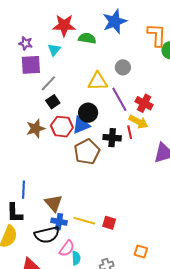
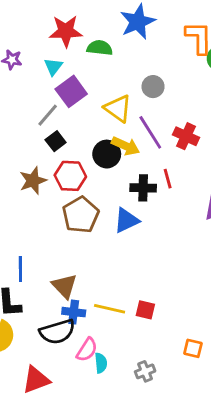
purple square: (31, 65) -> (71, 91), moved, turned -30
yellow triangle: (98, 81) -> (118, 109), turned 40
yellow arrow: (138, 122) -> (126, 146), moved
blue triangle: (81, 125) -> (126, 220), moved
brown pentagon: (87, 152) -> (81, 215), moved

